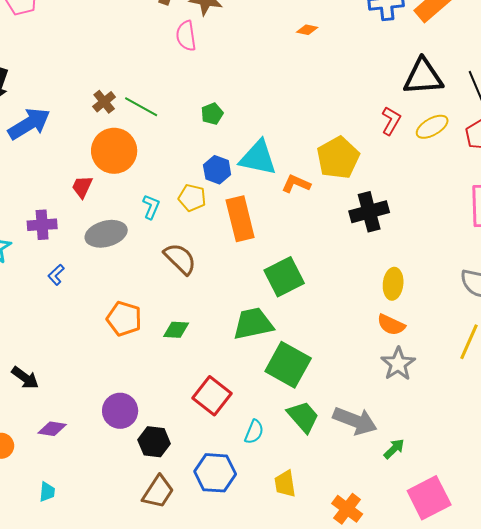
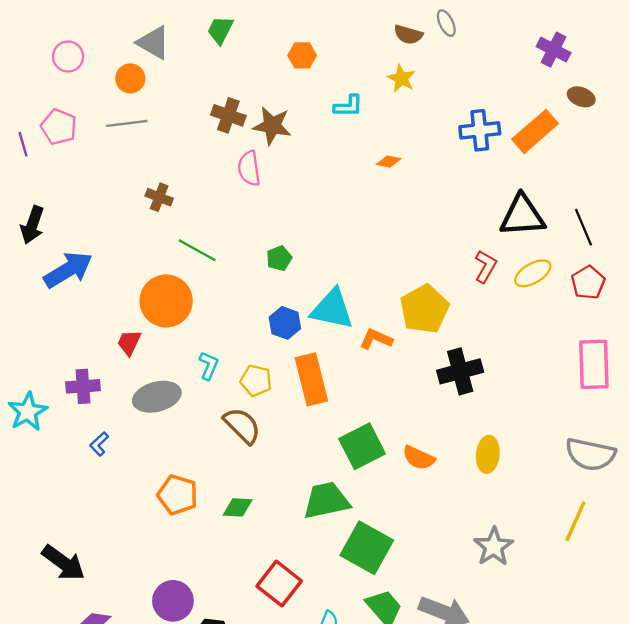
brown cross: (104, 102) -> (159, 197), moved, turned -30
yellow pentagon: (192, 198) -> (256, 381), moved
orange semicircle: (391, 325) -> (419, 458), moved
black arrow: (25, 378) -> (63, 563), size x1.4

